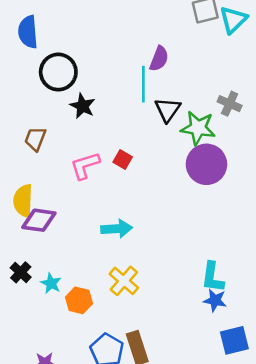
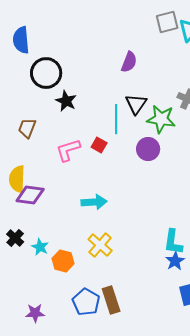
cyan line: (143, 84) -> (116, 119), moved
purple circle: (206, 164) -> (148, 149), moved, size x0.7
blue star: (215, 300) -> (175, 261), turned 30

